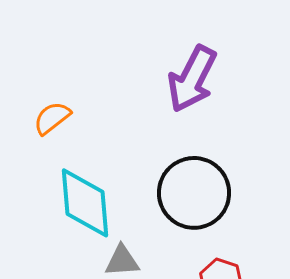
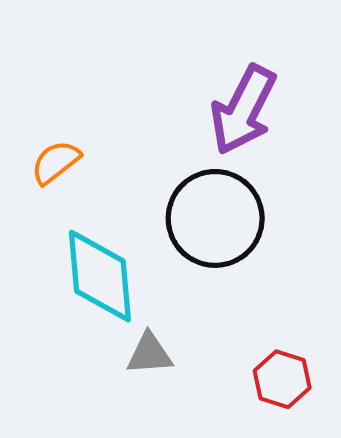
black circle: (194, 193) -> (215, 218), moved

